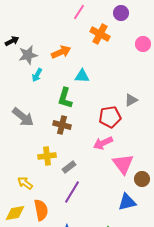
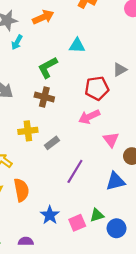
cyan triangle: (82, 76) -> (77, 46), moved
green L-shape: (65, 98) -> (48, 67), turned 45
pink triangle: (123, 164) -> (111, 140), size x0.7
purple line: (72, 192) -> (75, 171), moved

